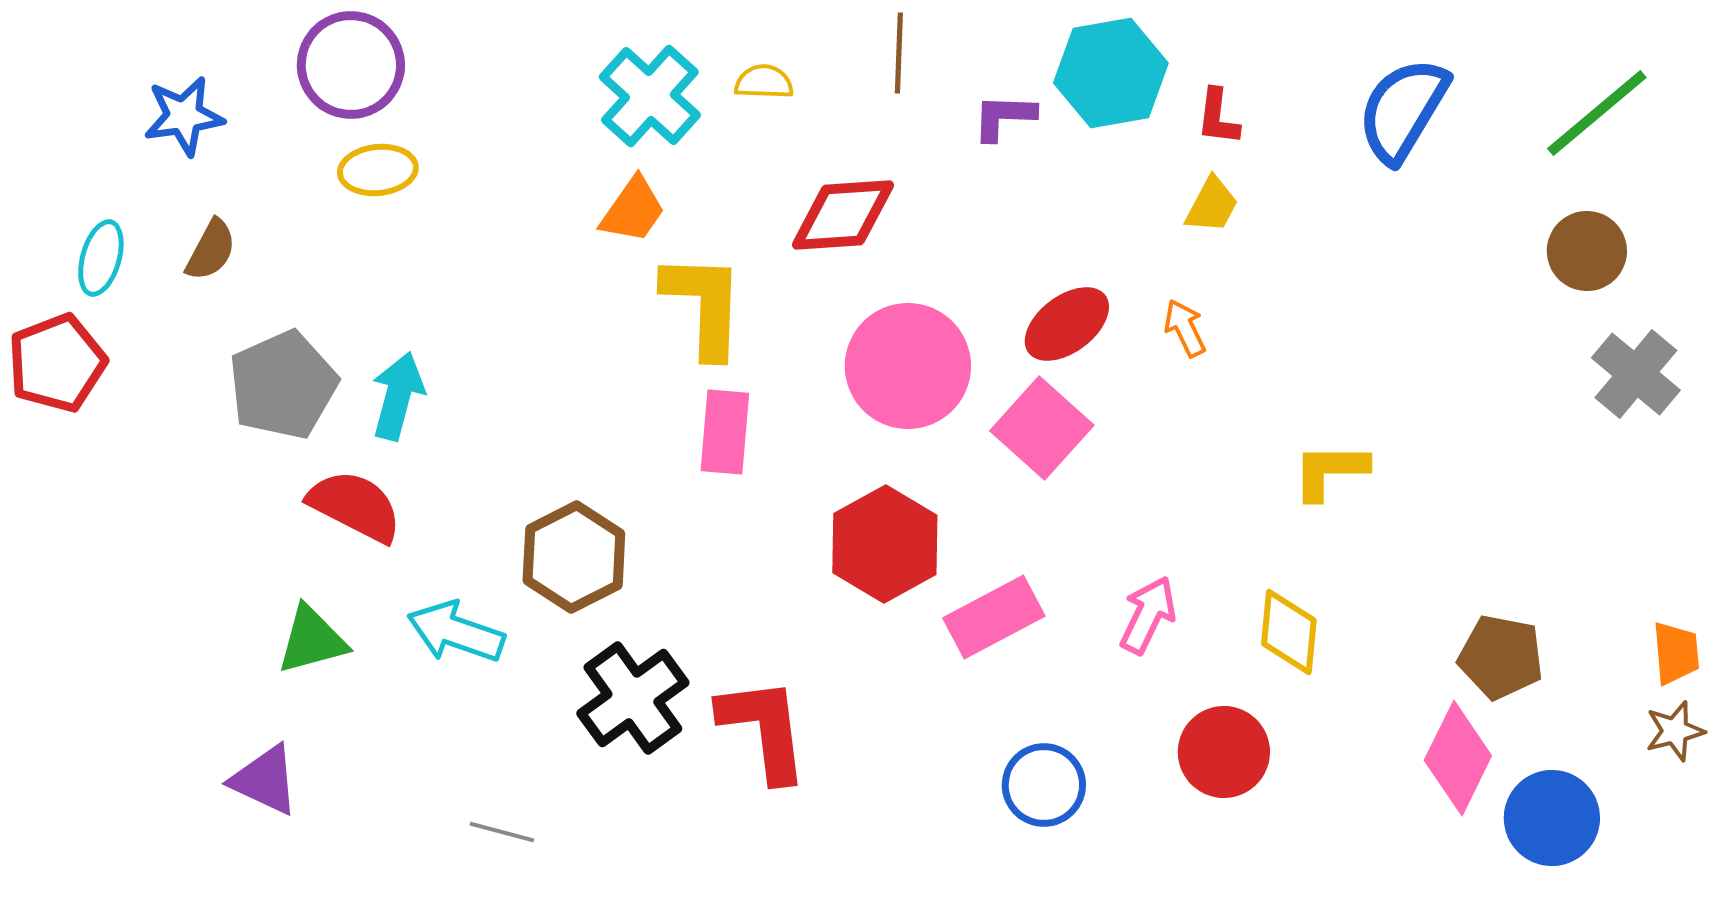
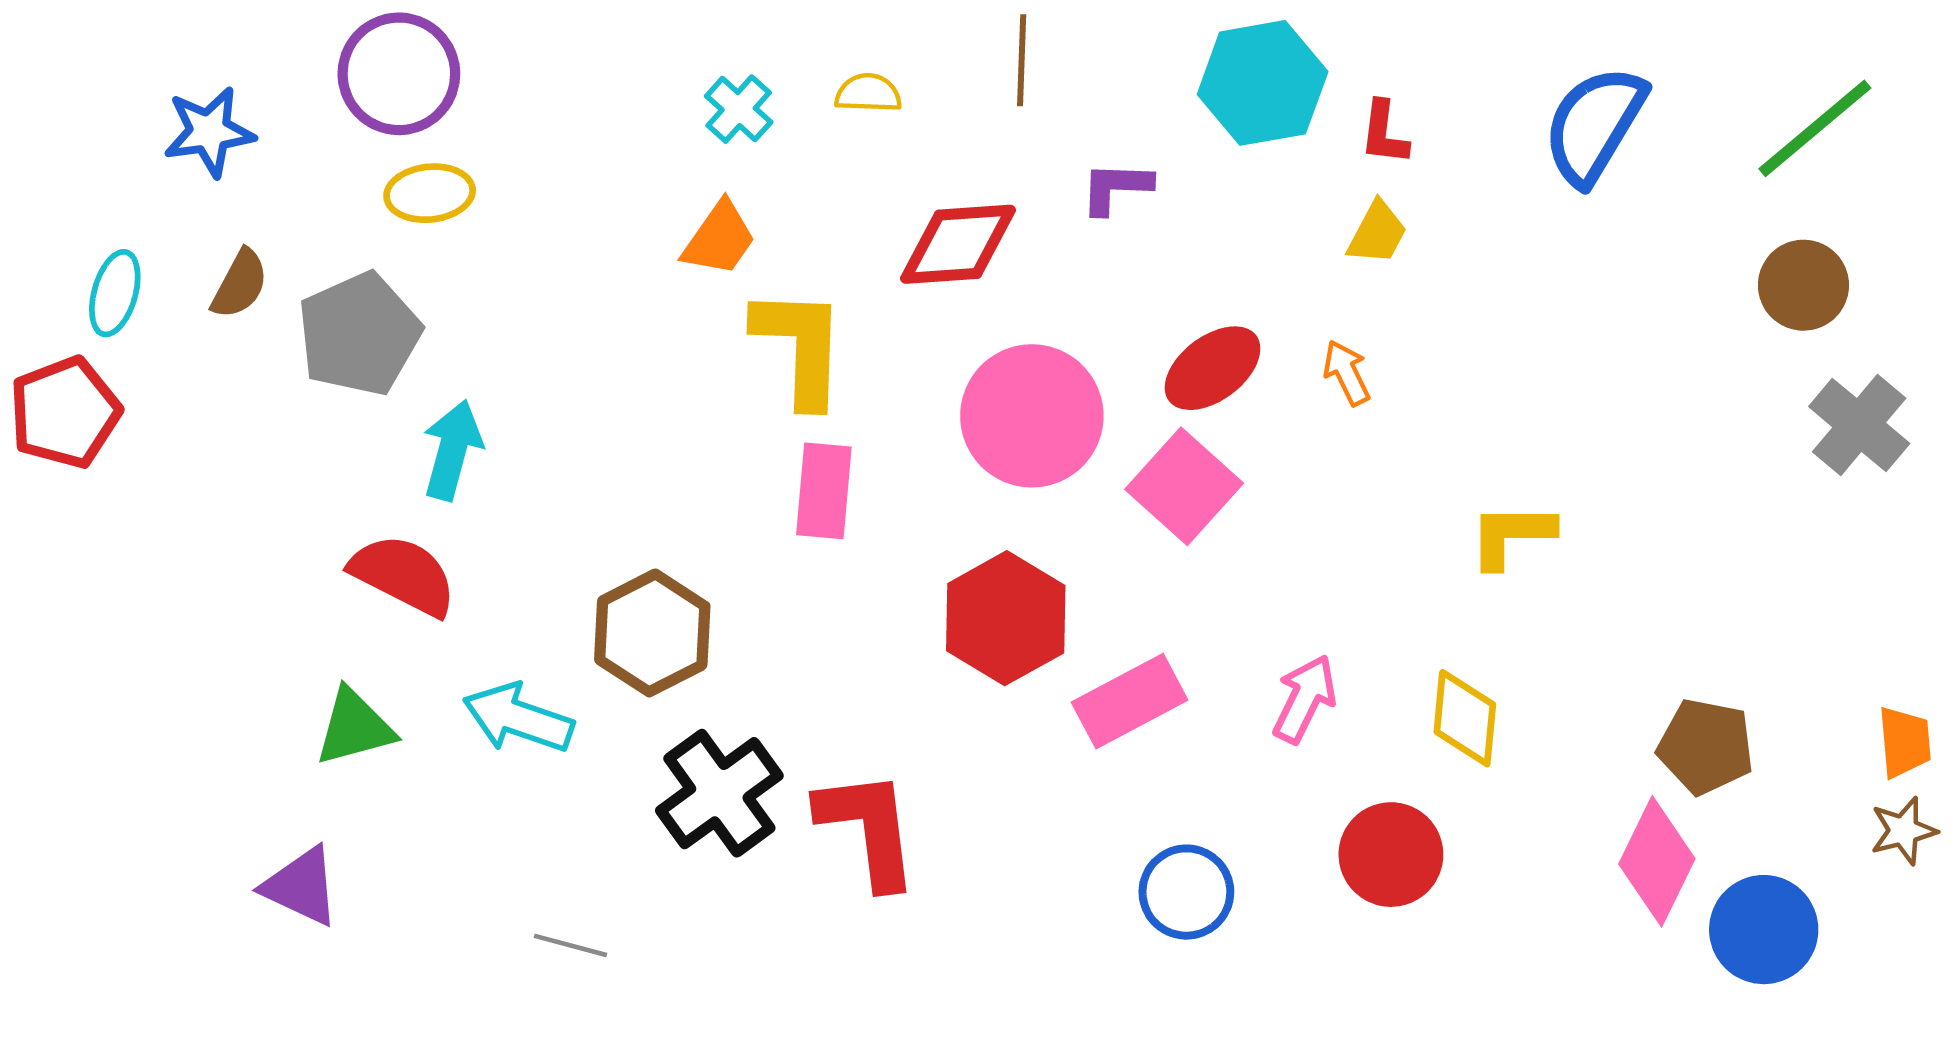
cyan cross: (650, 96) -> (739, 109), size x0.6
purple L-shape: (1004, 117) -> (1116, 187), moved
gray pentagon: (283, 385) -> (359, 334), moved

